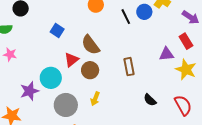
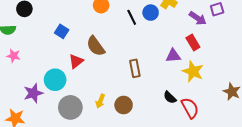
brown circle: (90, 70) -> (124, 105), moved
black semicircle: (150, 100) -> (170, 97), moved

